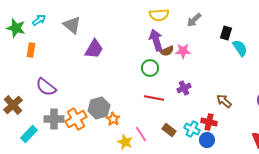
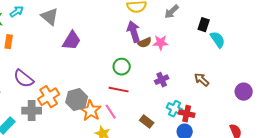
green circle: (150, 68) -> (122, 67), moved
red line: (154, 98) -> (119, 90), moved
brown arrow: (224, 101) -> (202, 80), moved
orange cross: (76, 119) -> (49, 97), moved
orange star: (113, 119) -> (91, 111), size x1.5
cyan cross: (192, 129) -> (175, 109), moved
pink line: (141, 134) -> (111, 112), moved

